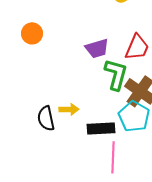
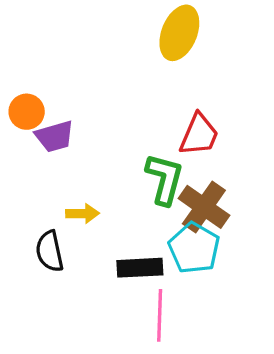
purple trapezoid: (97, 48) -> (55, 136), moved
yellow arrow: (69, 109) -> (82, 214), moved

